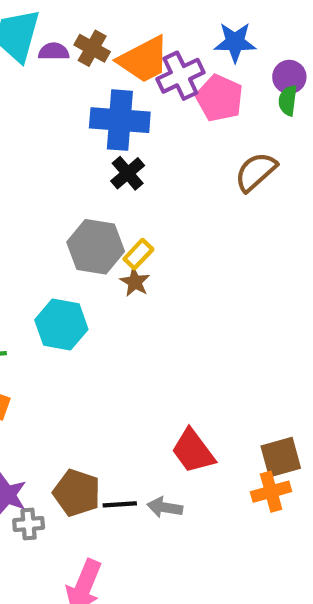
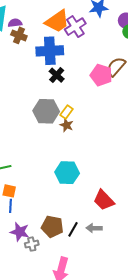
brown cross: (92, 48) -> (19, 35), moved
pink pentagon: (219, 98) -> (101, 75), moved
cyan hexagon: (61, 325) -> (67, 173), moved
black line: (120, 504) -> (73, 229), turned -49

